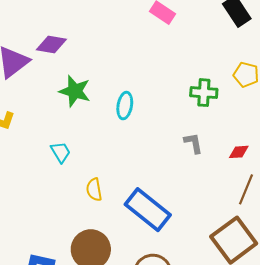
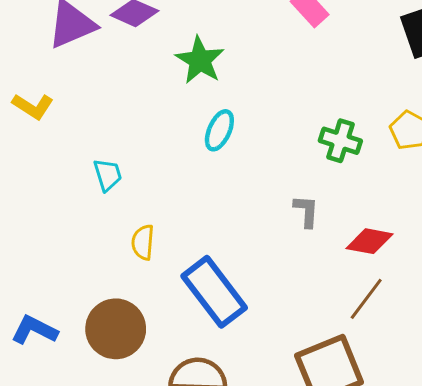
green star: (75, 91) -> (200, 60), moved
red diamond: (239, 152) -> (370, 241), size x1.4

